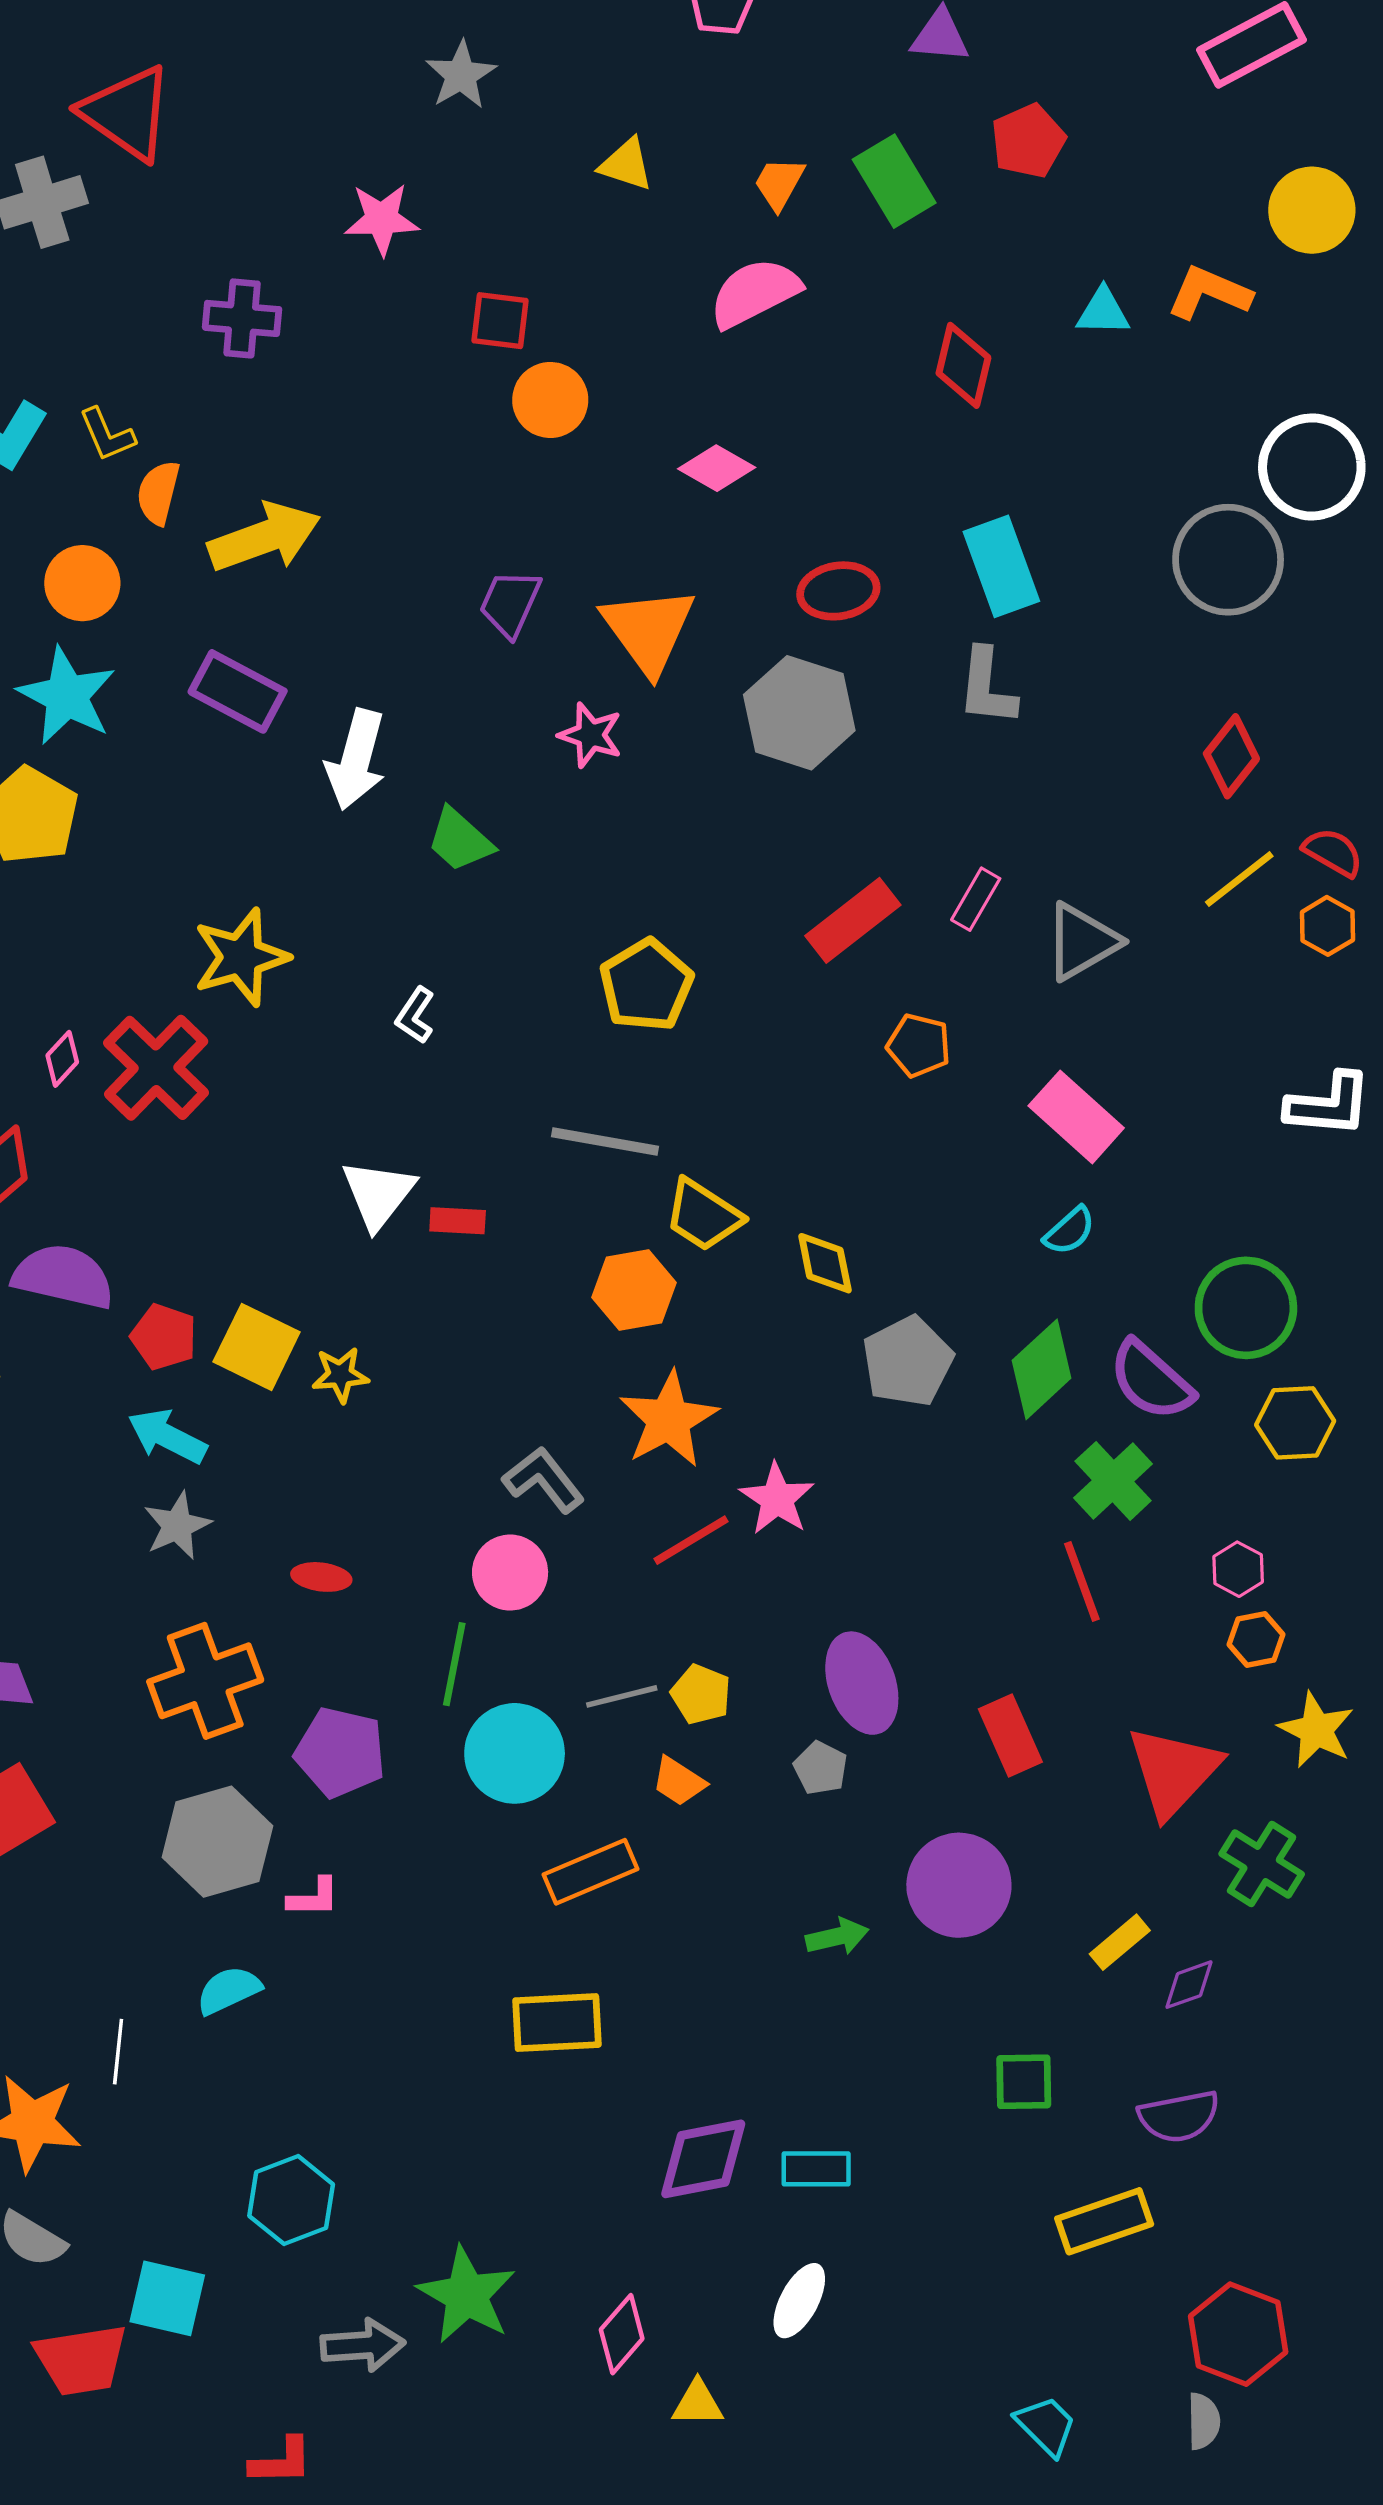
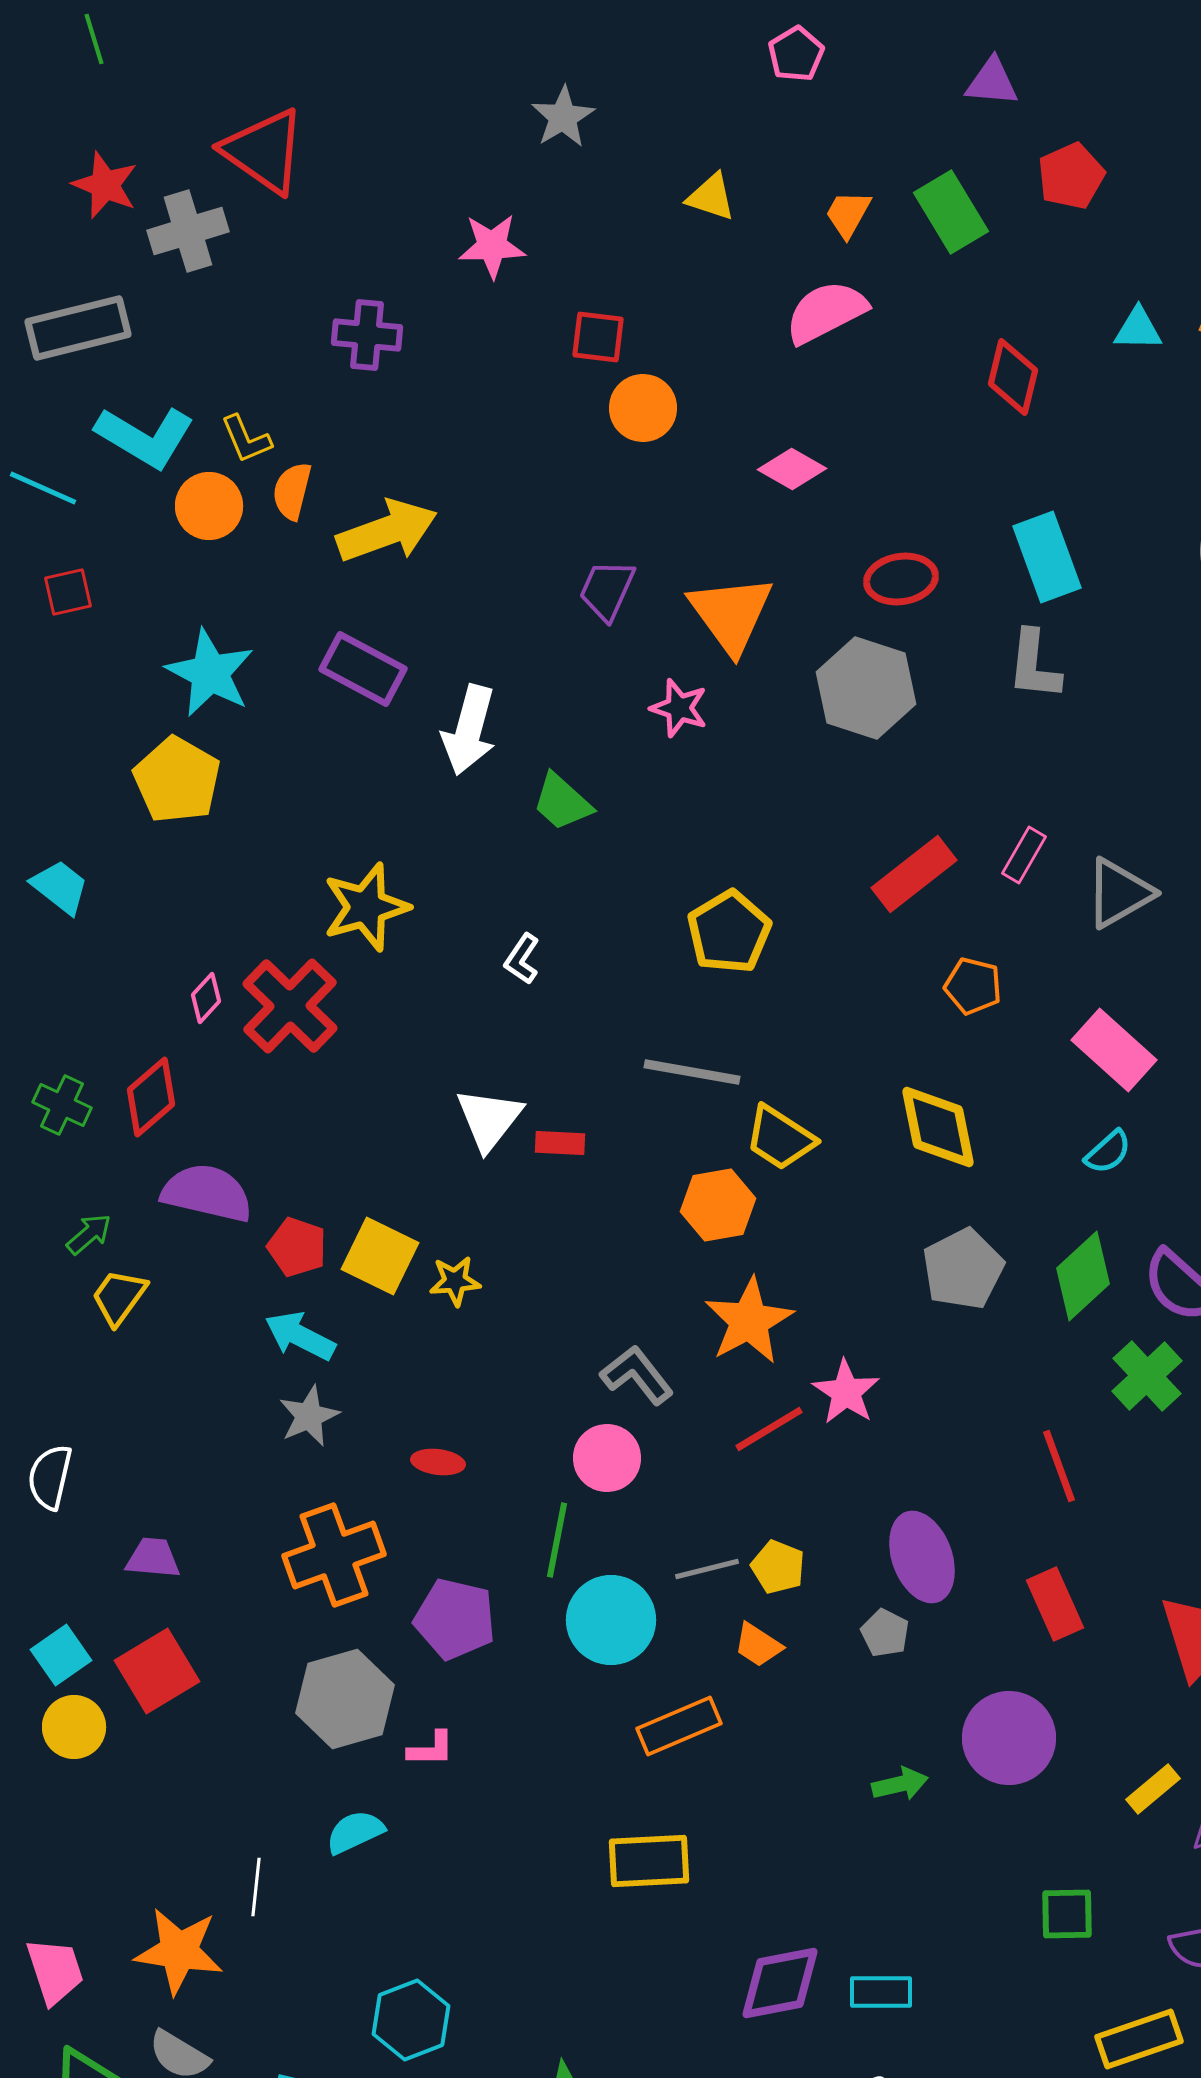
orange circle: (82, 583) -> (209, 506), moved
yellow diamond: (825, 1263) -> (938, 1127), moved, size x1.5
red line: (1082, 1581) -> (1059, 1466), moved

